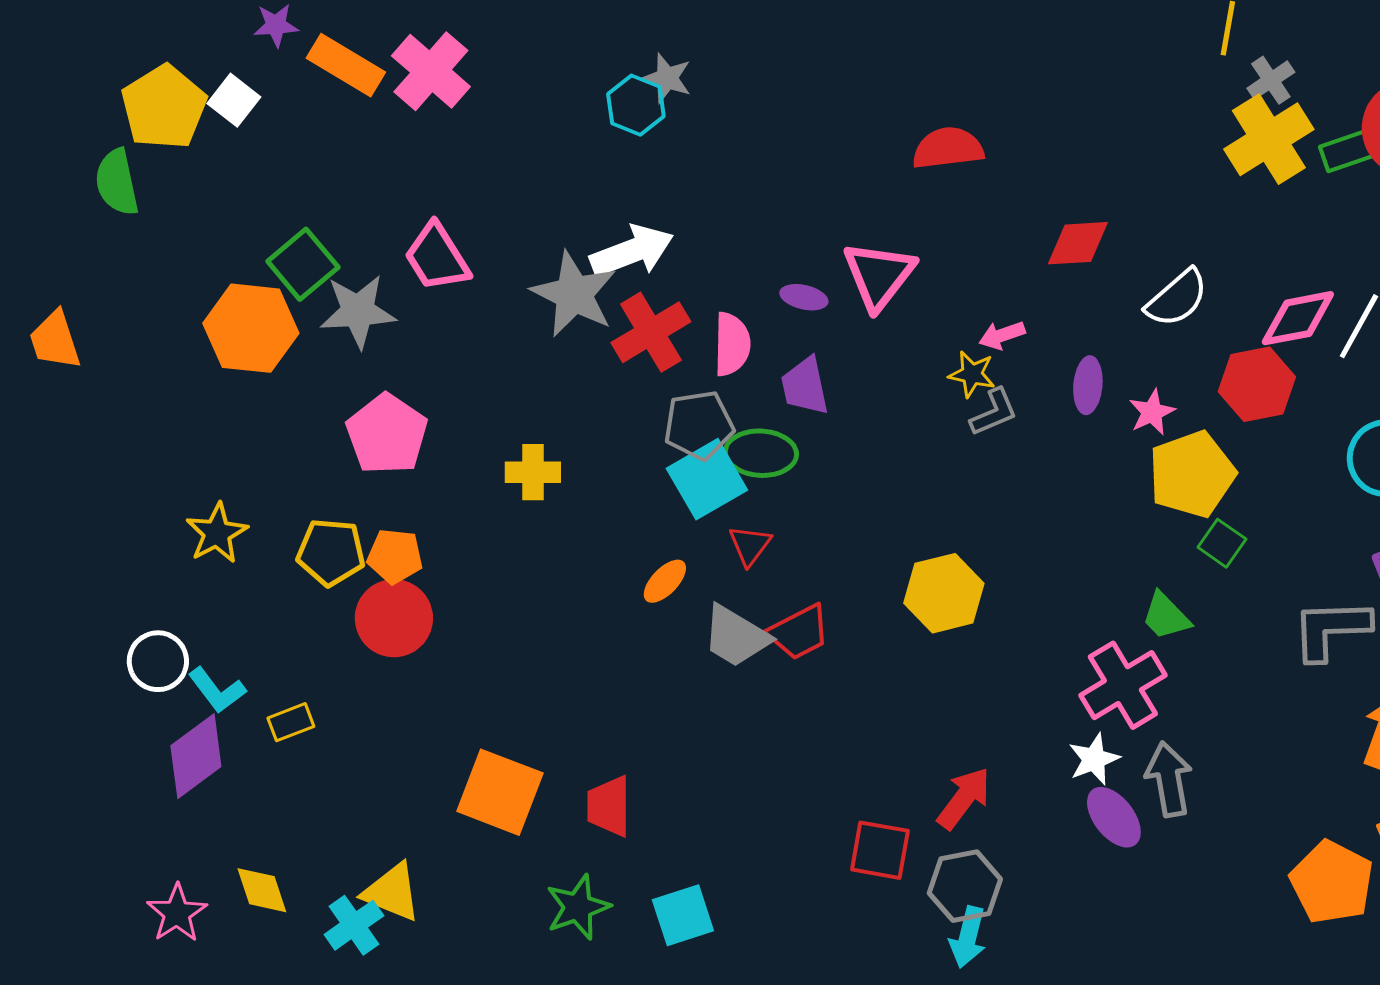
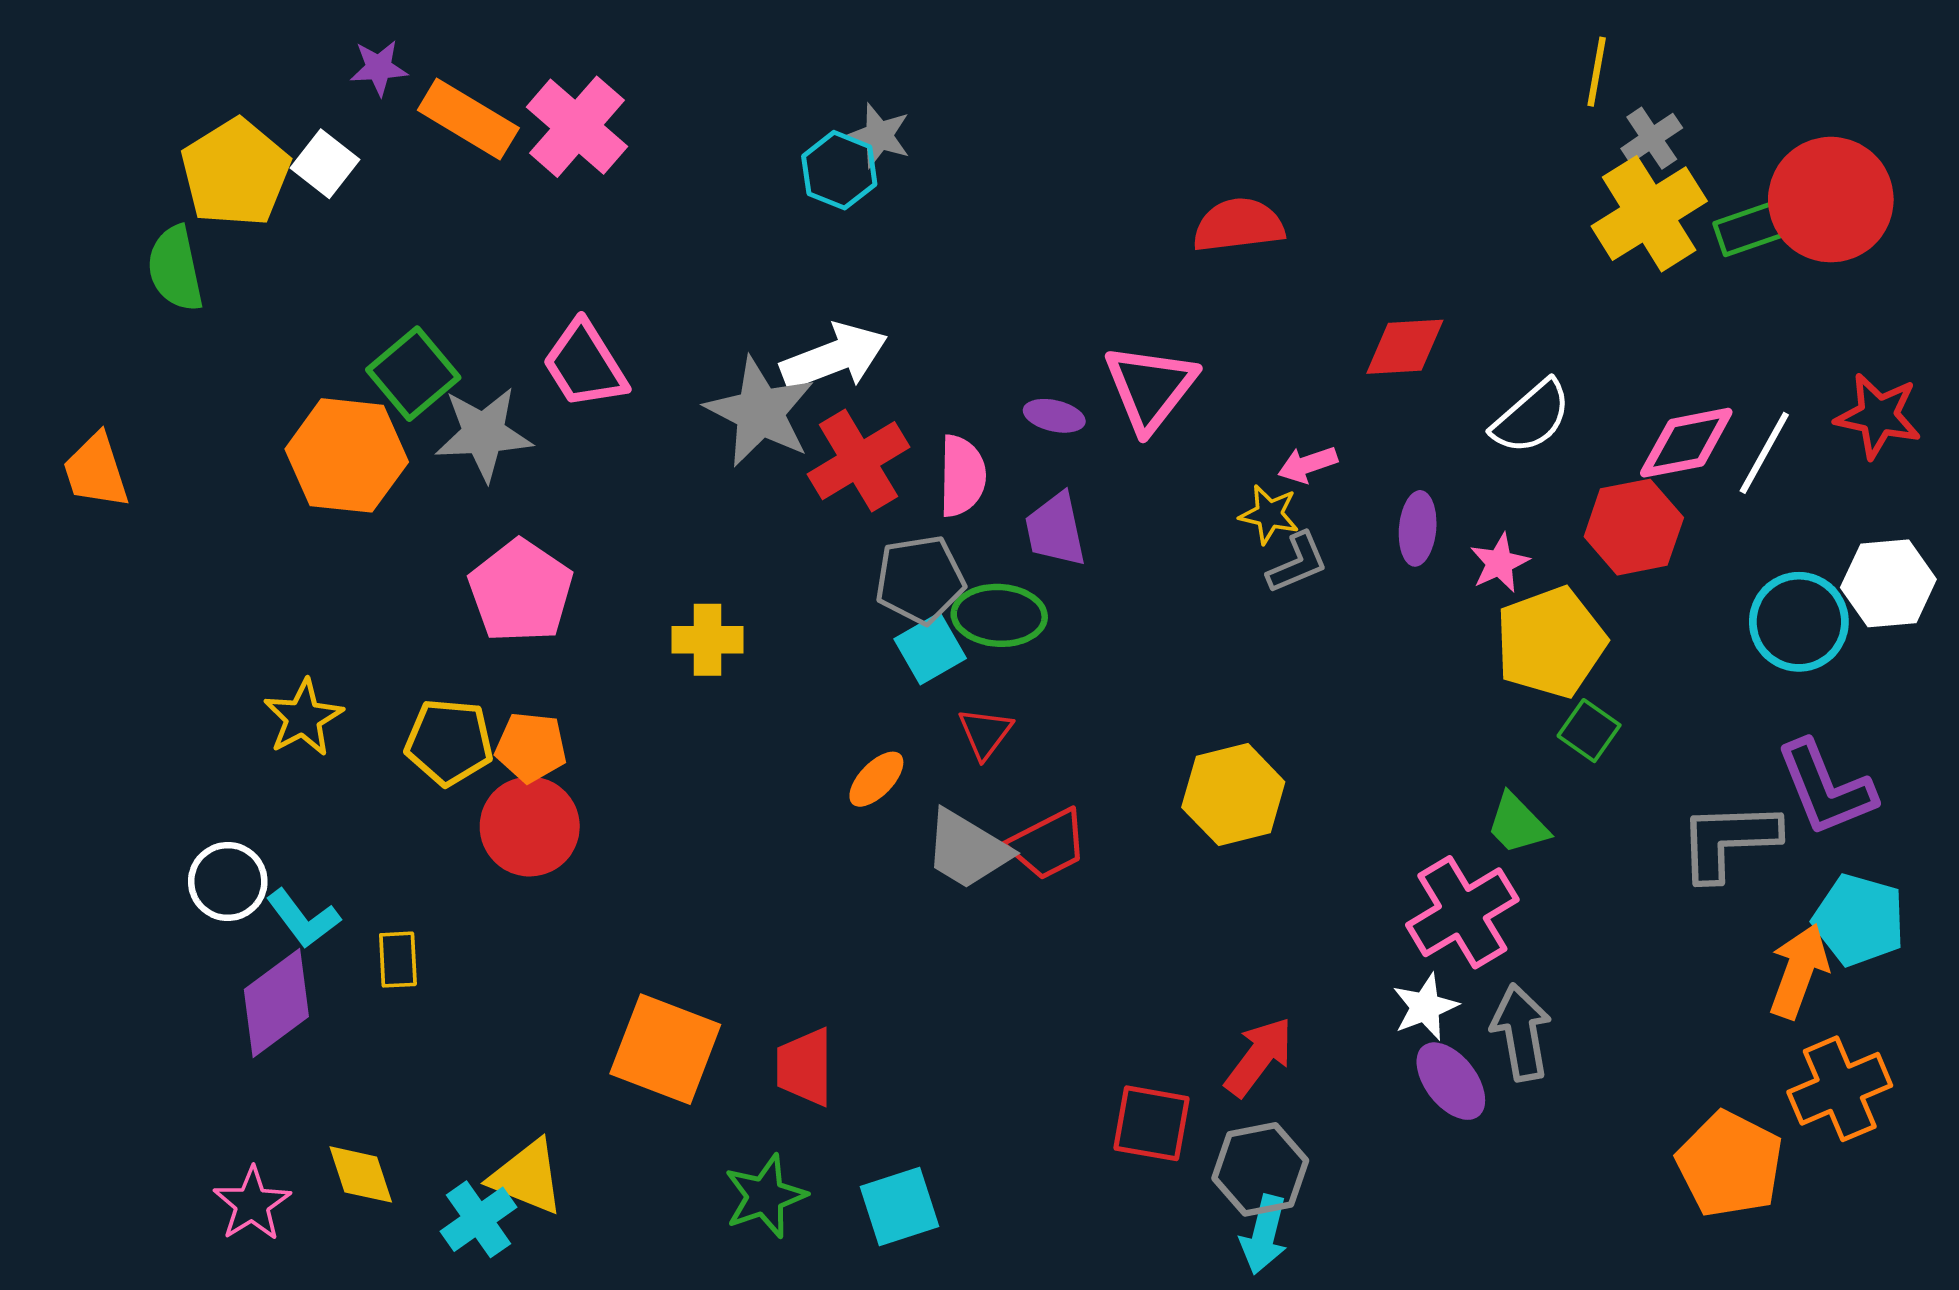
cyan square: (707, 479) -> (930, 649), size x0.7
yellow rectangle: (291, 722) -> (398, 960), turned -72

